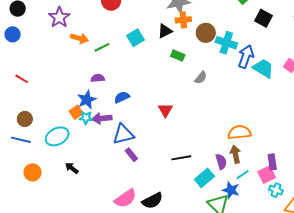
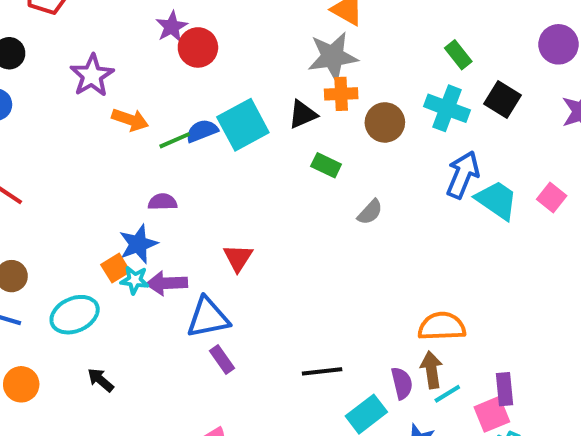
cyan square: (135, 38) -> (243, 125), size x1.4
cyan cross: (226, 43) -> (447, 108), moved
blue semicircle: (122, 97) -> (202, 131), moved
red triangle: (165, 110) -> (238, 258), moved
cyan line: (243, 175) -> (447, 394), moved

